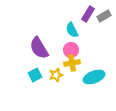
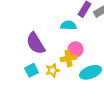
cyan semicircle: (72, 30) -> (68, 25), turned 119
pink circle: (71, 50) -> (76, 49), moved

